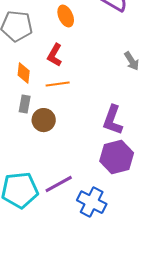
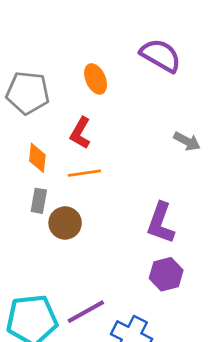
gray arrow: (132, 61) -> (187, 141), turned -30
purple hexagon: (117, 157) -> (166, 274), size x0.7

